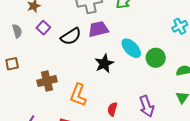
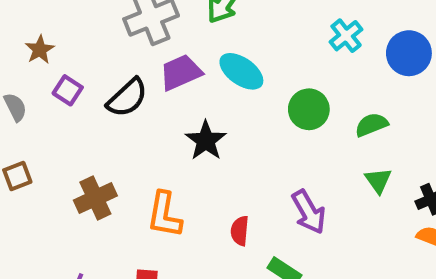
cyan ellipse: (131, 48) -> (241, 71), moved

